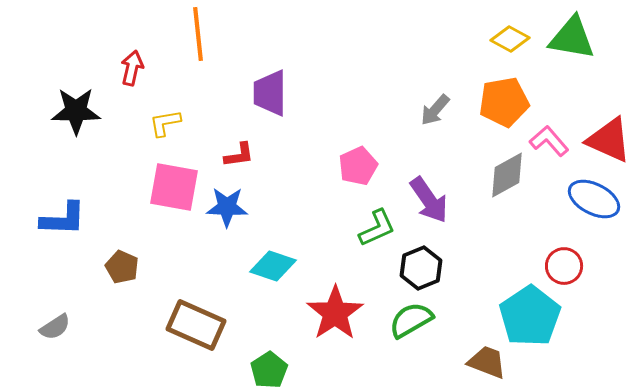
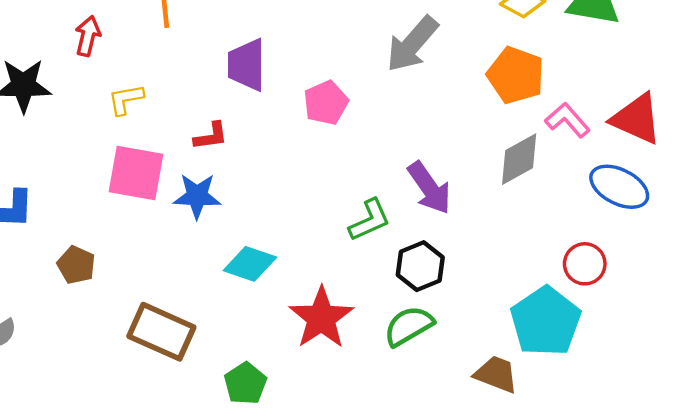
orange pentagon: (504, 102) -> (516, 75), turned 30
gray arrow: (435, 110) -> (412, 44), moved, size x1.6
pink pentagon: (358, 166) -> (326, 103), moved

